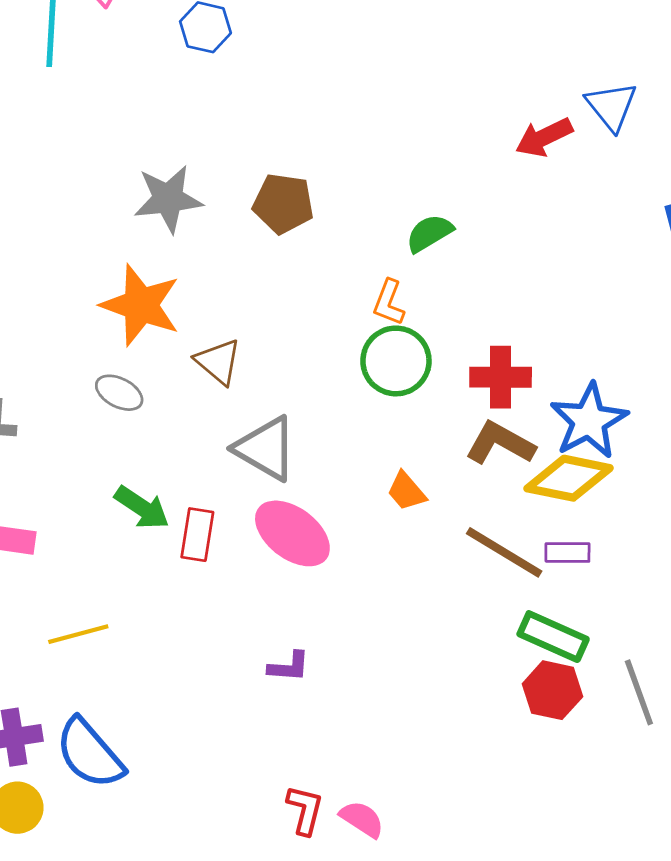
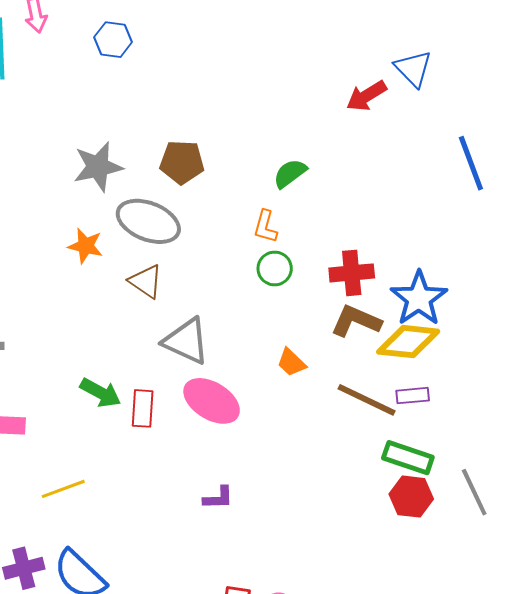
orange star: (141, 305) -> (85, 246), size x0.6
green circle: (396, 361) -> (275, 268), size x0.7
gray ellipse: (119, 393) -> (148, 221), moved, size x1.8

